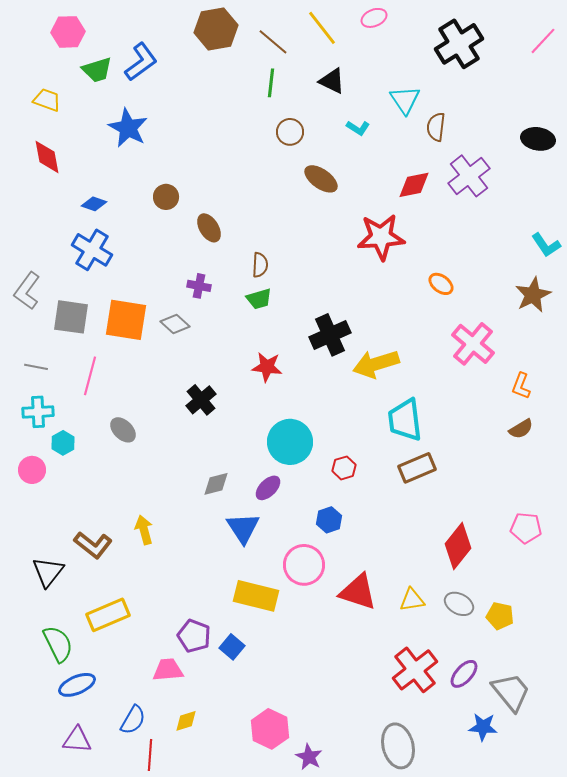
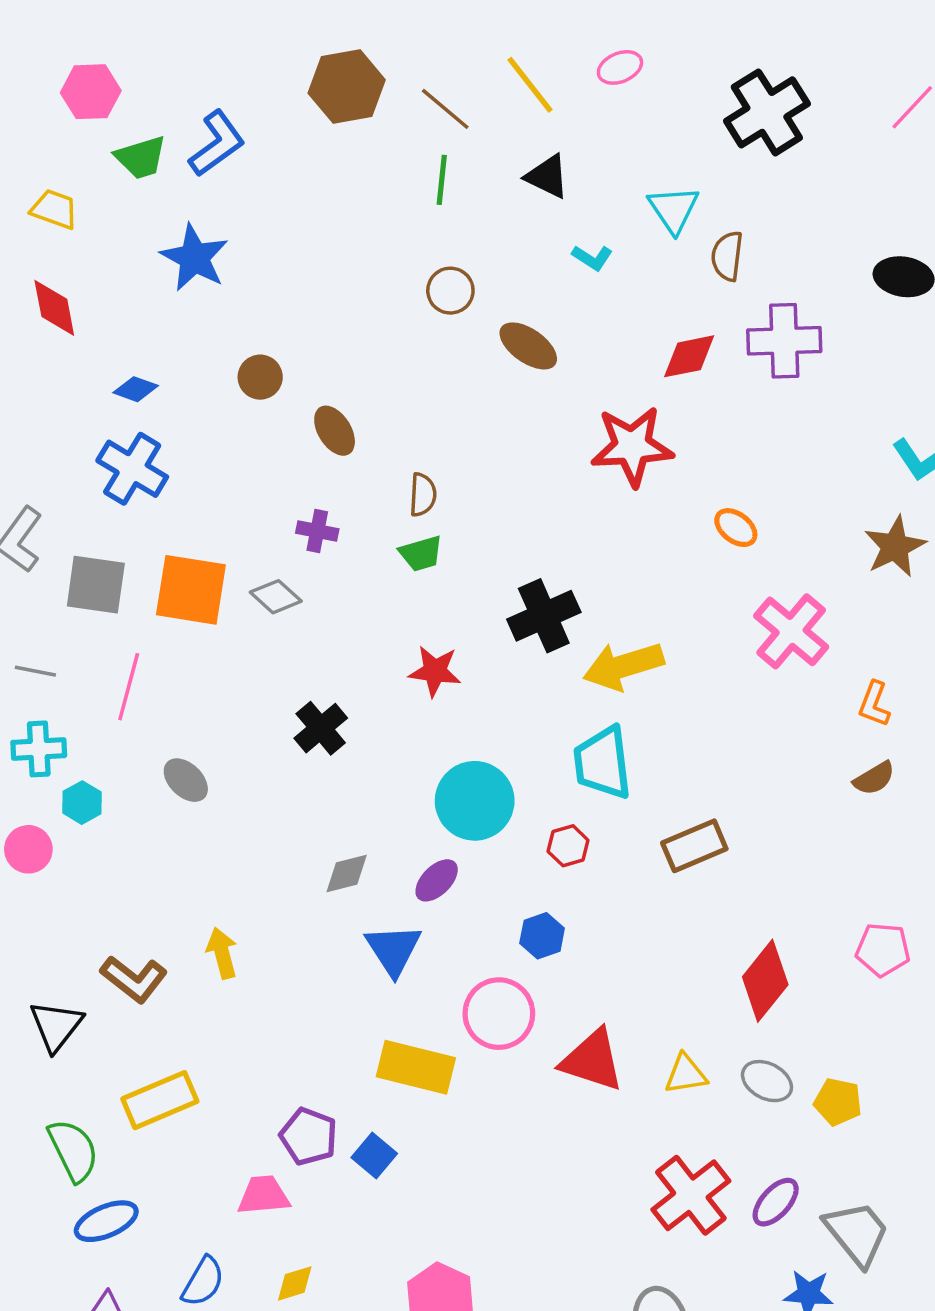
brown circle: (290, 132) -> (450, 291), moved
purple cross: (469, 176) -> (784, 341), turned 36
cyan trapezoid: (405, 420) -> (603, 763), moved

